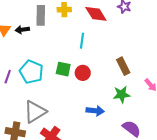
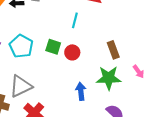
green star: (122, 94) -> (109, 78), size x1.4
blue arrow: (95, 111) -> (81, 91), turned -108

